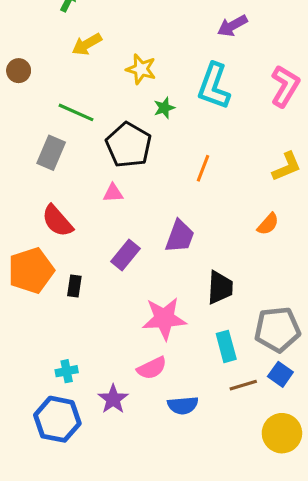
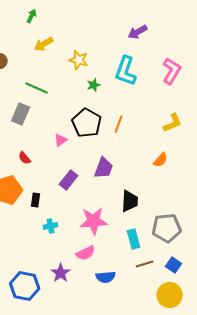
black pentagon: (129, 145) -> (87, 123), moved
pink triangle: (113, 193) -> (61, 140), turned -32
red semicircle: (57, 221) -> (25, 158), size x0.6
cyan cross: (67, 371) -> (51, 226), moved
blue square: (280, 374) -> (174, 265), moved

